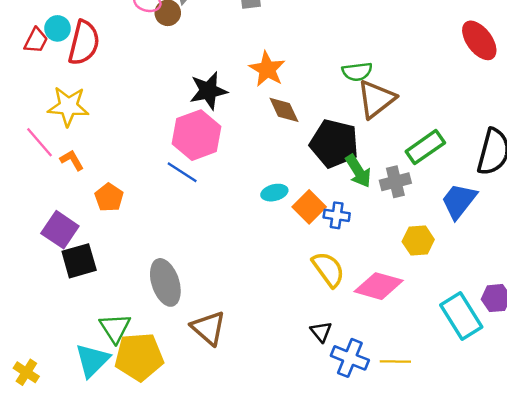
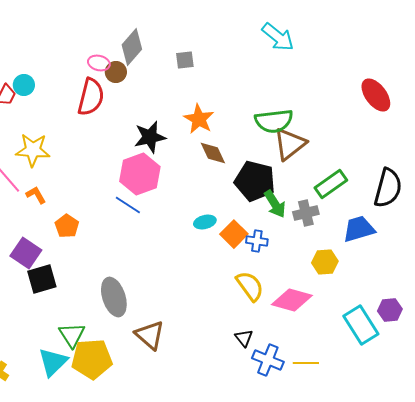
red semicircle: (84, 43) -> (91, 97), moved
green semicircle: (357, 72) -> (274, 121), size x1.5
blue trapezoid: (459, 201) -> (359, 229), turned 36

